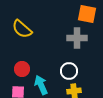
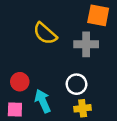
yellow semicircle: (22, 29) -> (45, 33), moved

